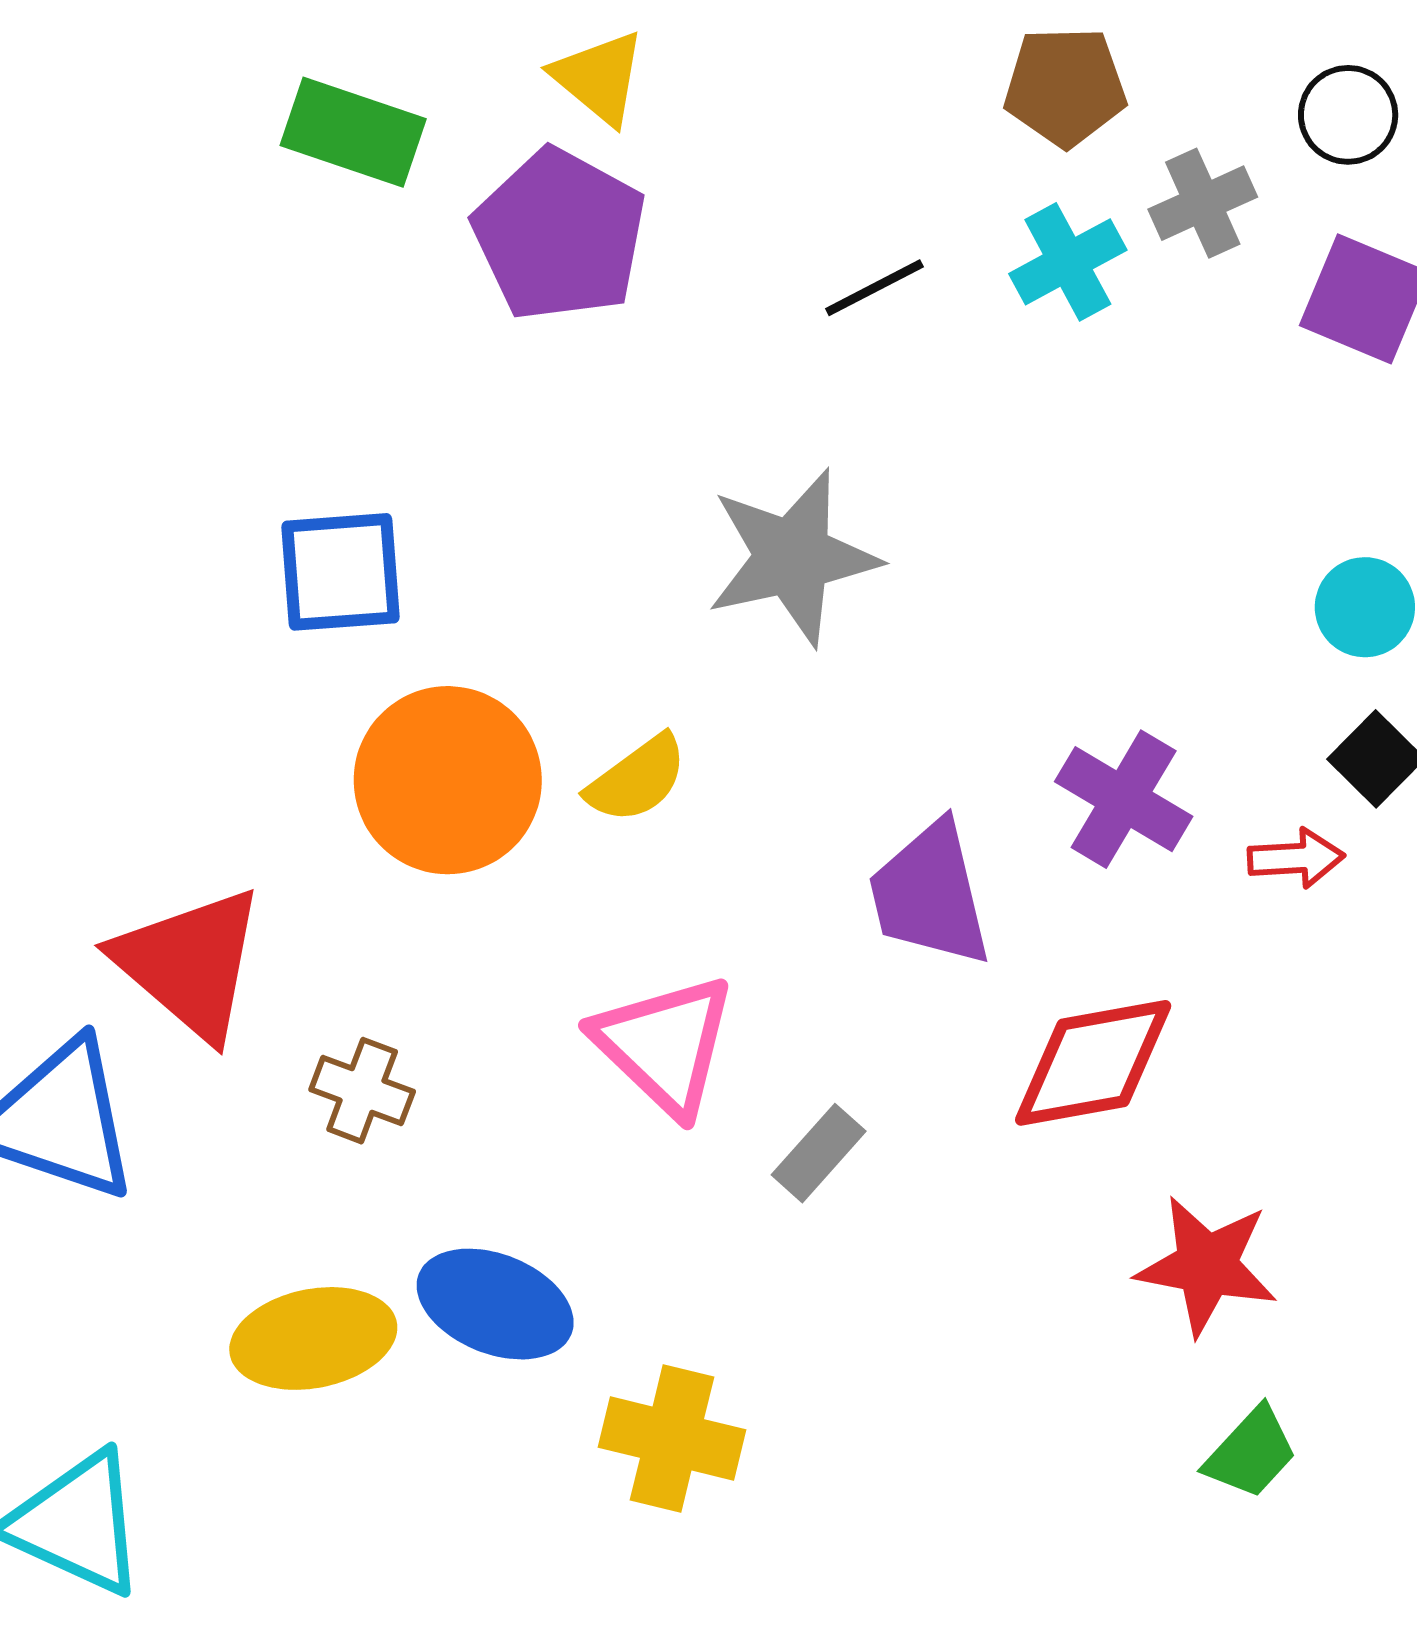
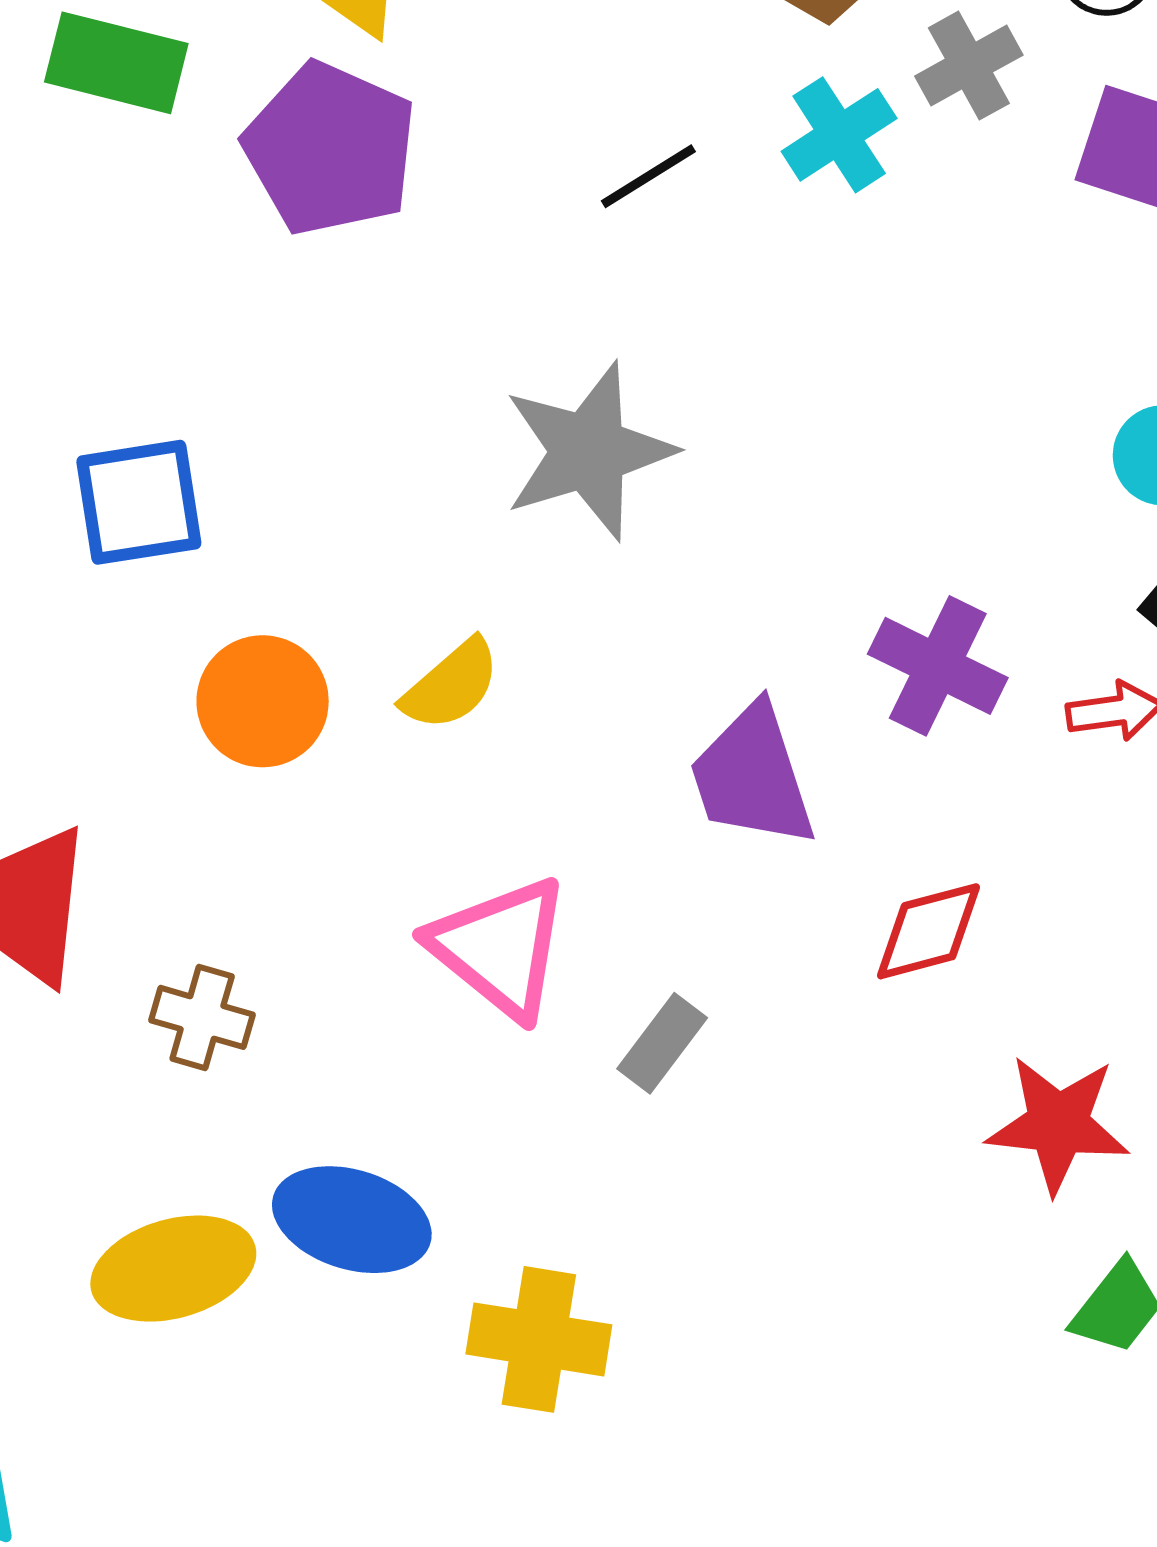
orange circle: (448, 780) -> (263, 701), size x0.7
red diamond: (1093, 1063) -> (929, 931), size x0.7

